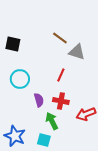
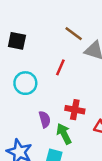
red line: (61, 75) -> (60, 67), moved
purple semicircle: (39, 100) -> (45, 119), moved

